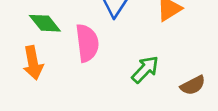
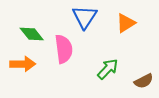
orange arrow: (33, 63) -> (23, 64), turned -80

